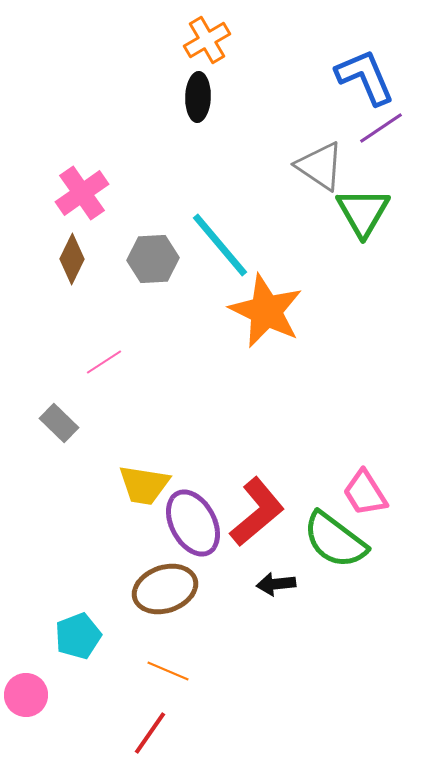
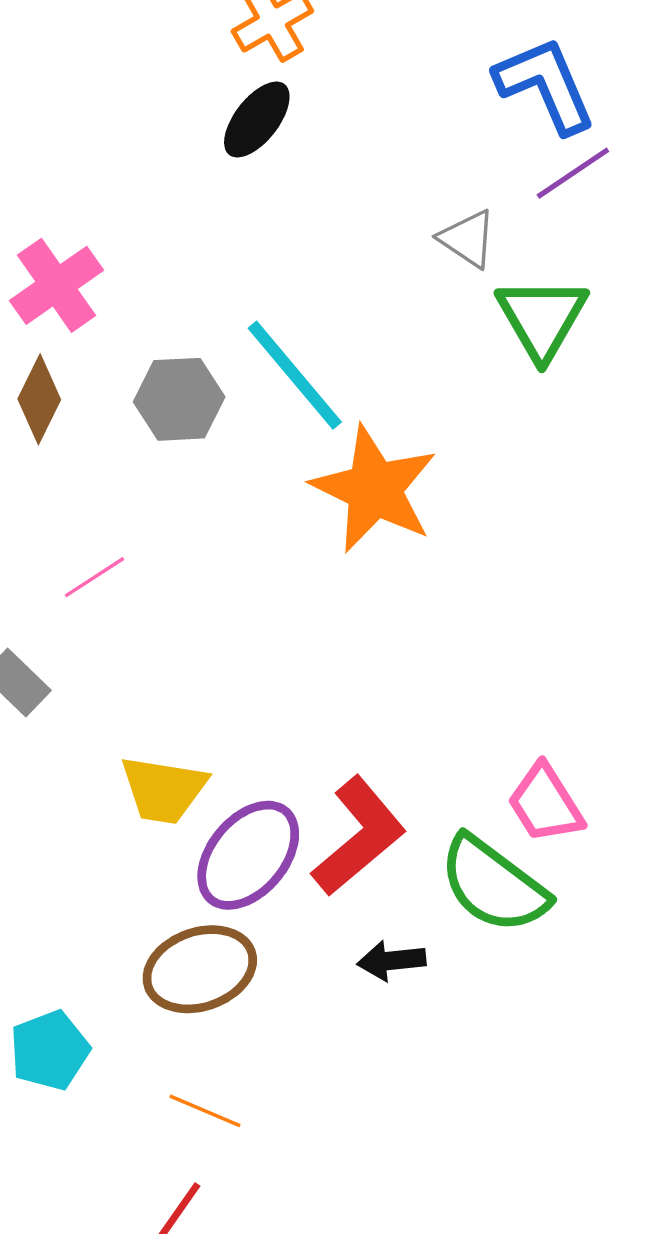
black ellipse: (198, 97) -> (257, 120), turned 36
gray triangle: (320, 166) -> (468, 239), size x0.7
purple ellipse: (193, 523) -> (248, 855), turned 68

